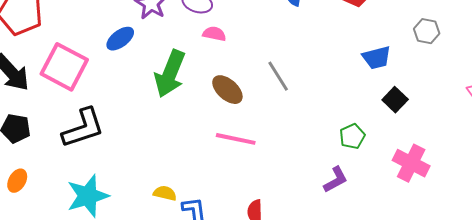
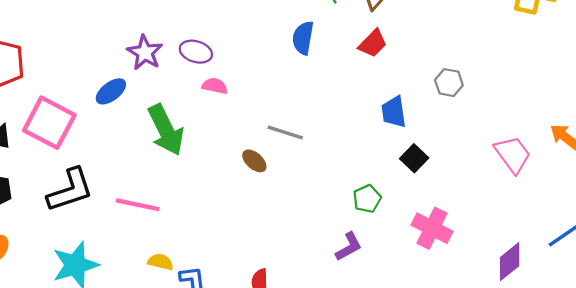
blue trapezoid: (377, 58) -> (394, 112), turned 96
green arrow: (170, 74) -> (166, 130), turned -48
gray line: (278, 76) -> (285, 132), turned -40
brown ellipse: (227, 90) -> (254, 161), moved, size x0.7
pink line: (236, 139) -> (138, 205), moved

